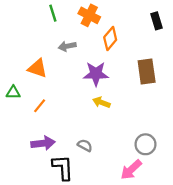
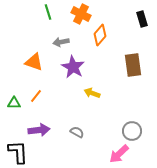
purple star: (96, 74) -> (73, 67), moved, turned 30
green triangle: (13, 92) -> (14, 103), moved
black L-shape: (63, 167) -> (18, 152), moved

